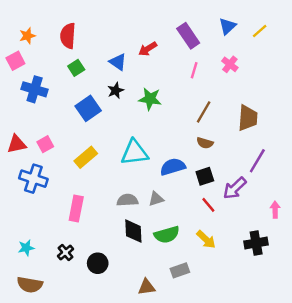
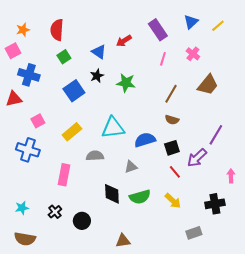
brown trapezoid: (248, 118) -> (208, 85), moved, turned 35
red triangle: (17, 144) -> (14, 99), moved
gray semicircle: (127, 200) -> (95, 156), moved
gray rectangle: (180, 270) -> (194, 233), moved

